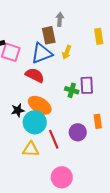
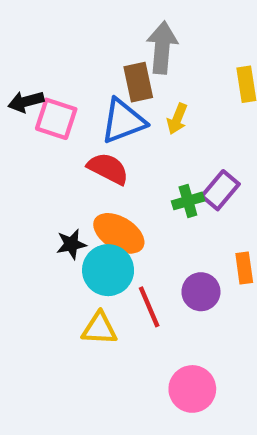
gray arrow: (60, 19) -> (162, 48), size x1.6
purple rectangle: (87, 85) -> (220, 190), turned 42
green cross: (72, 90) -> (188, 201), turned -32
pink circle: (62, 177) -> (192, 389), moved

